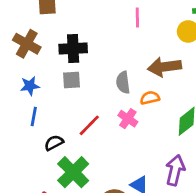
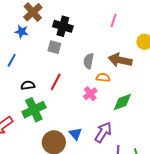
blue star: (30, 86) -> (21, 32), moved
blue line: (34, 116) -> (12, 60), moved
pink cross: (128, 119) -> (90, 94), moved
red line: (89, 125) -> (56, 82), turned -36

